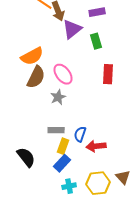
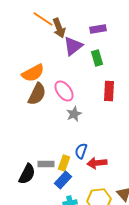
gray star: (58, 97) -> (74, 114), moved
gray rectangle: (56, 130) -> (46, 164), moved
black semicircle: (26, 157) -> (27, 174), turned 65

